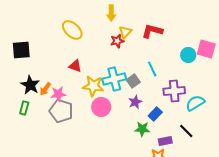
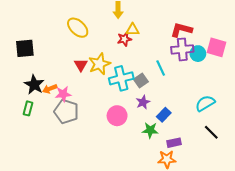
red L-shape: (152, 31) -> (181, 30), moved
yellow triangle: (125, 32) -> (133, 30), turned 48
red triangle: (75, 66) -> (81, 65), turned 40
yellow star: (93, 86) -> (99, 64), moved, turned -30
orange arrow: (45, 89) -> (50, 89), turned 32
purple cross: (174, 91) -> (182, 49), moved
pink circle: (101, 107) -> (117, 116), moved
black line: (186, 131) -> (211, 132), moved

